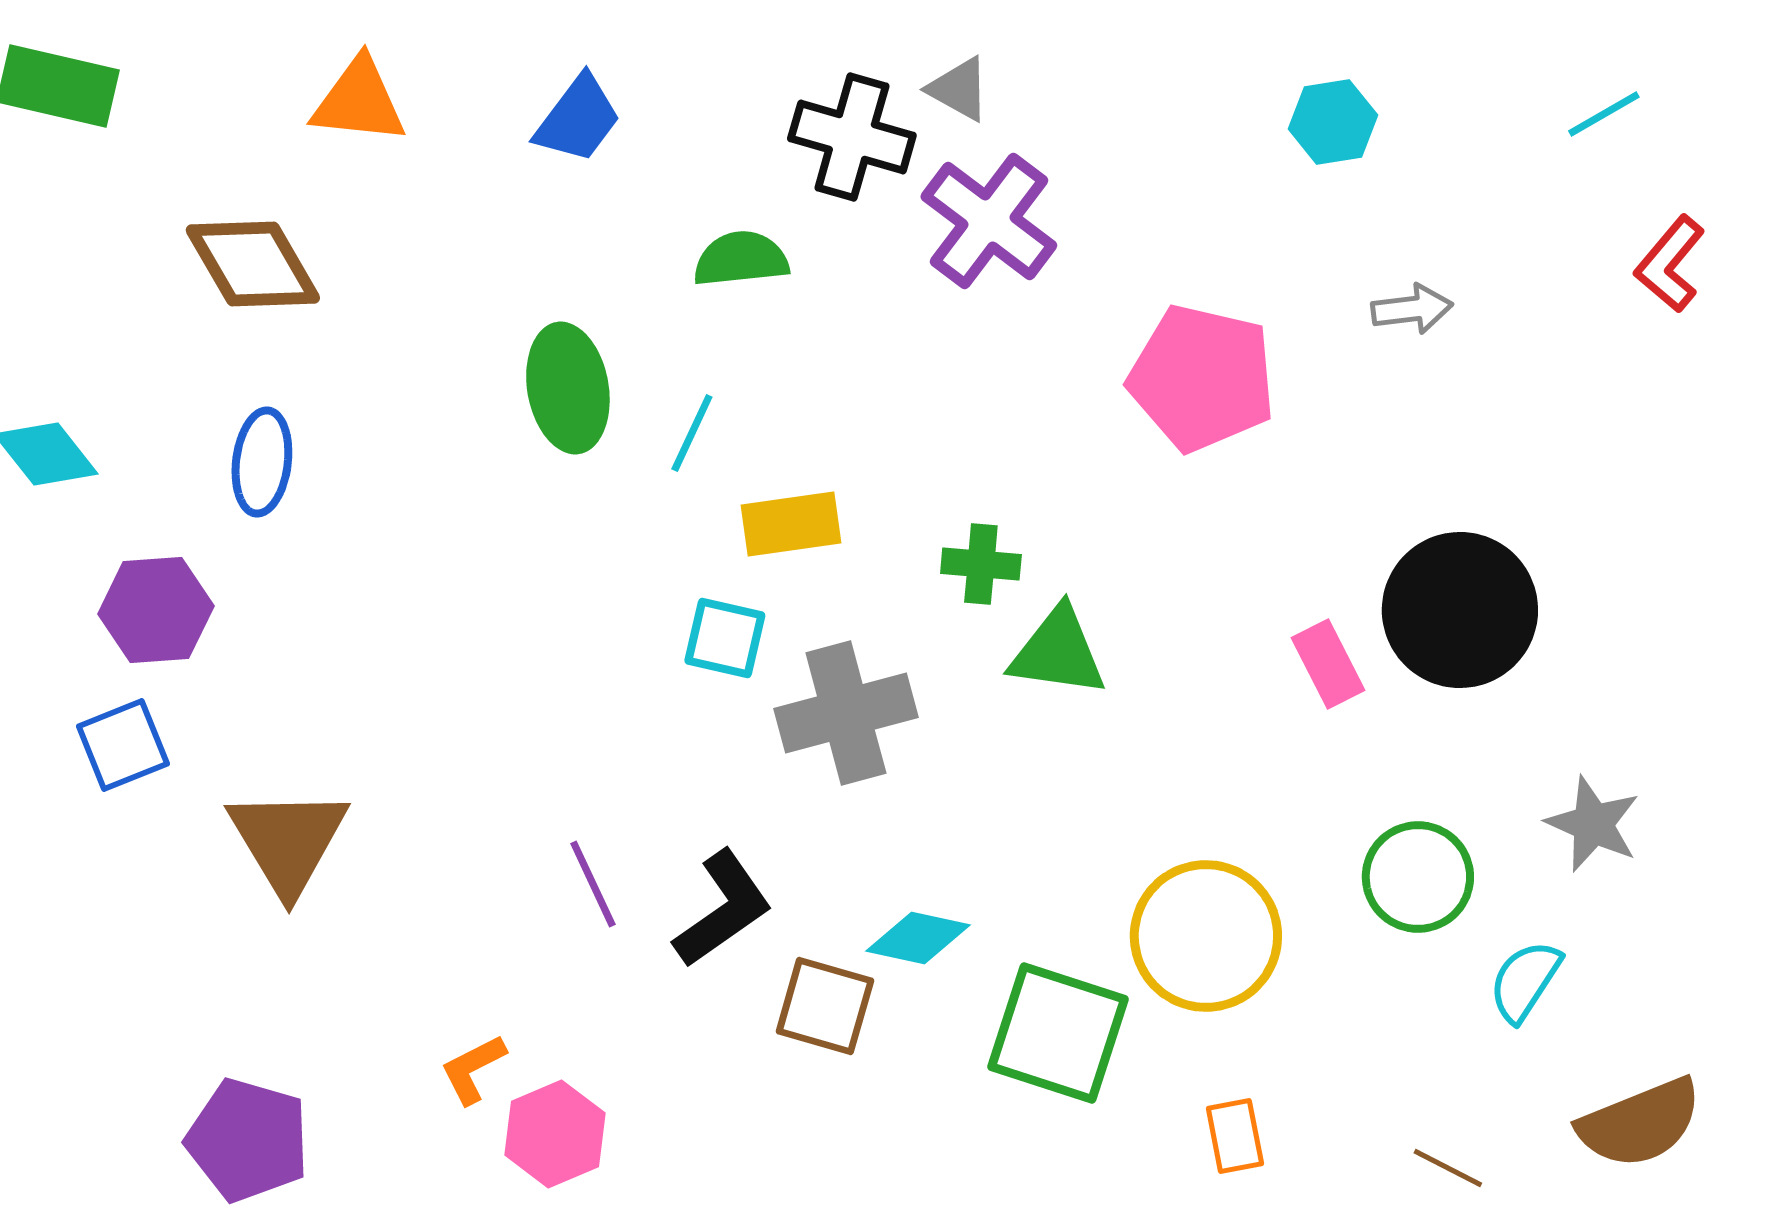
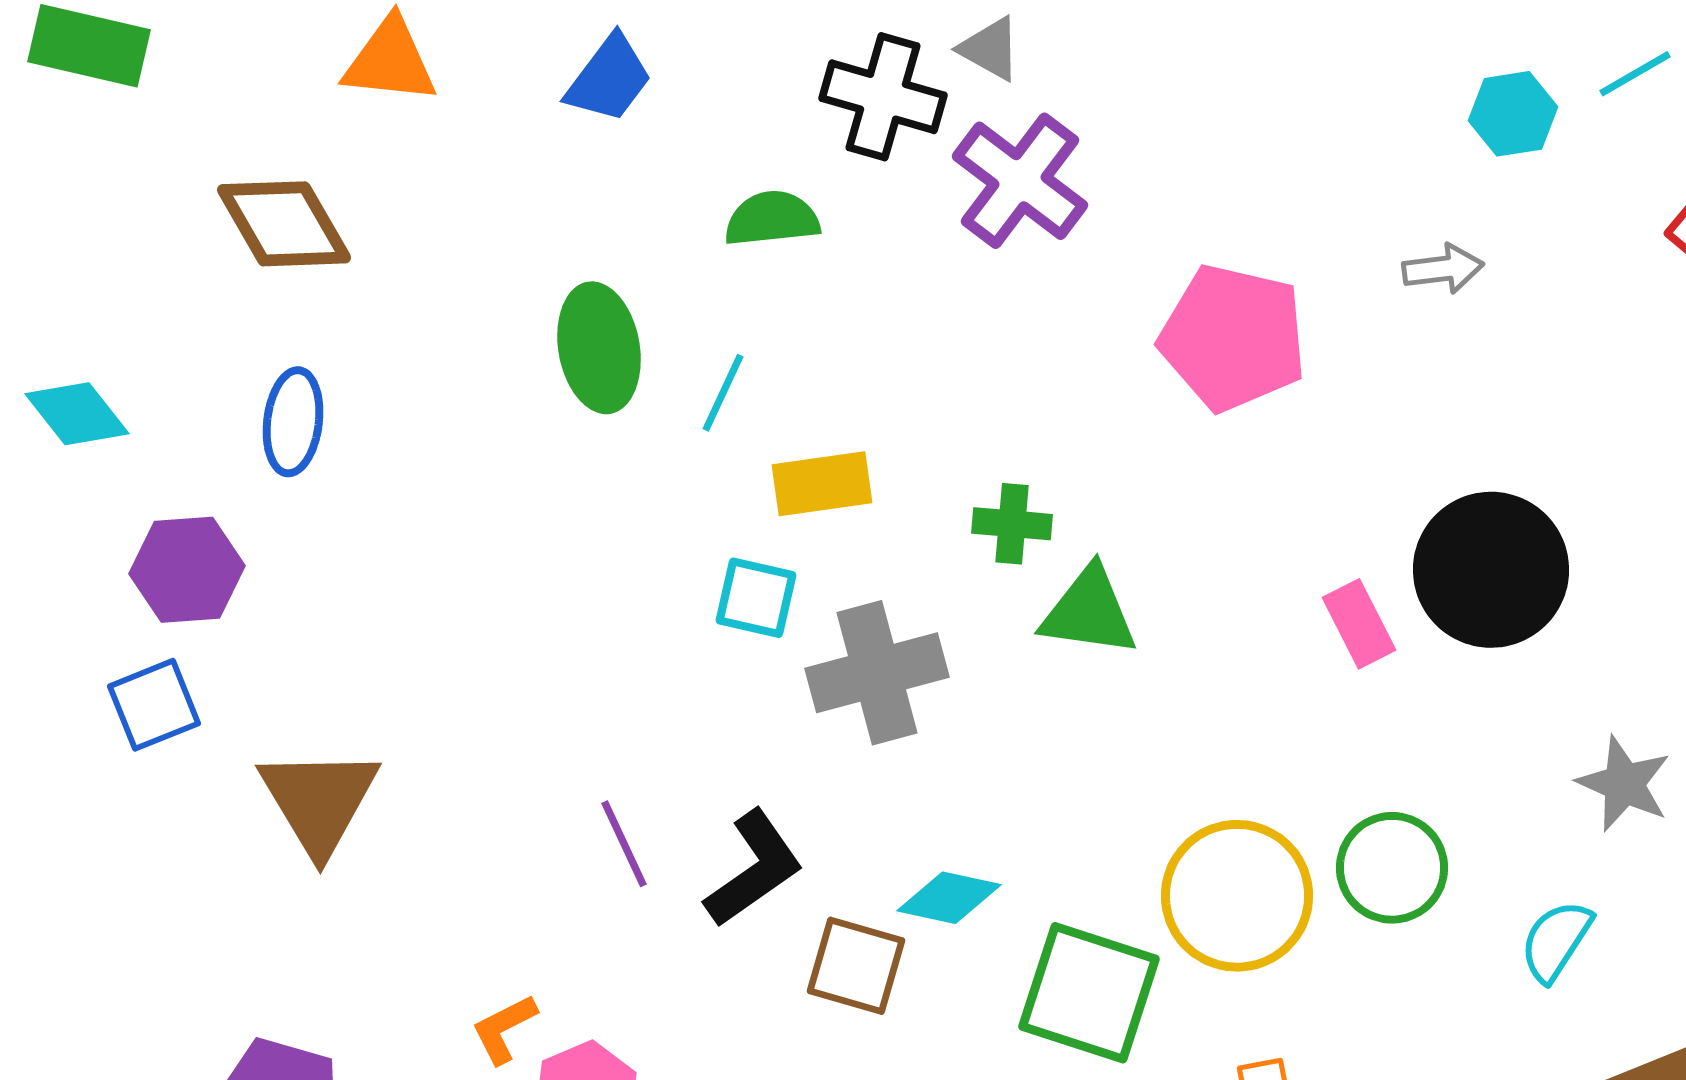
cyan hexagon: (1333, 122) -> (1513, 114), moved
green circle: (1418, 877) -> (1392, 868), moved

